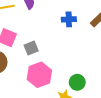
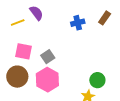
pink hexagon: (39, 75) -> (47, 80), moved

